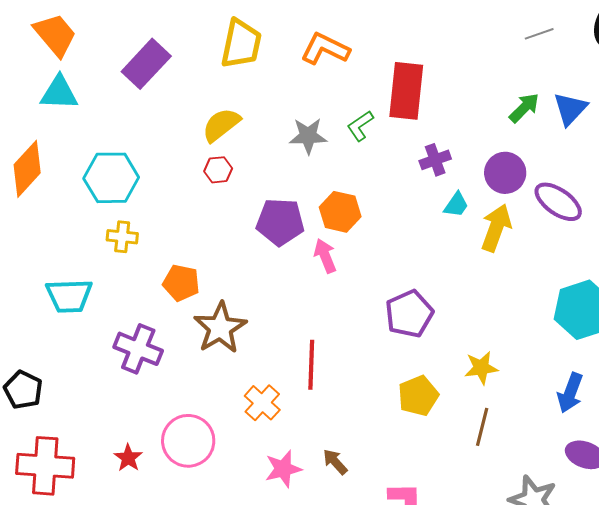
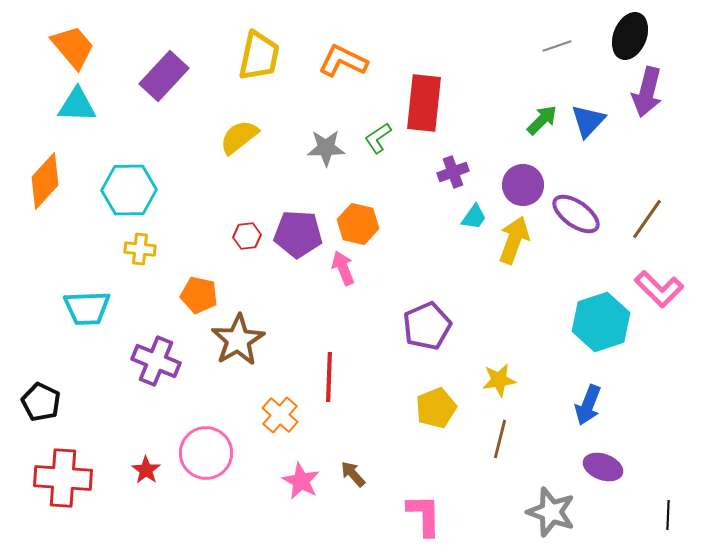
red hexagon: (218, 170) -> (247, 236), moved
pink star: (283, 469) -> (301, 481), turned -30

